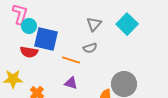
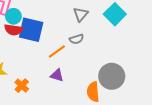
red semicircle: (29, 52) -> (13, 30), moved
orange line: (71, 60) -> (57, 51), turned -54

